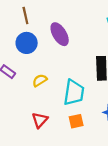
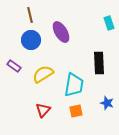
yellow semicircle: (40, 80) -> (43, 74), size x1.5

